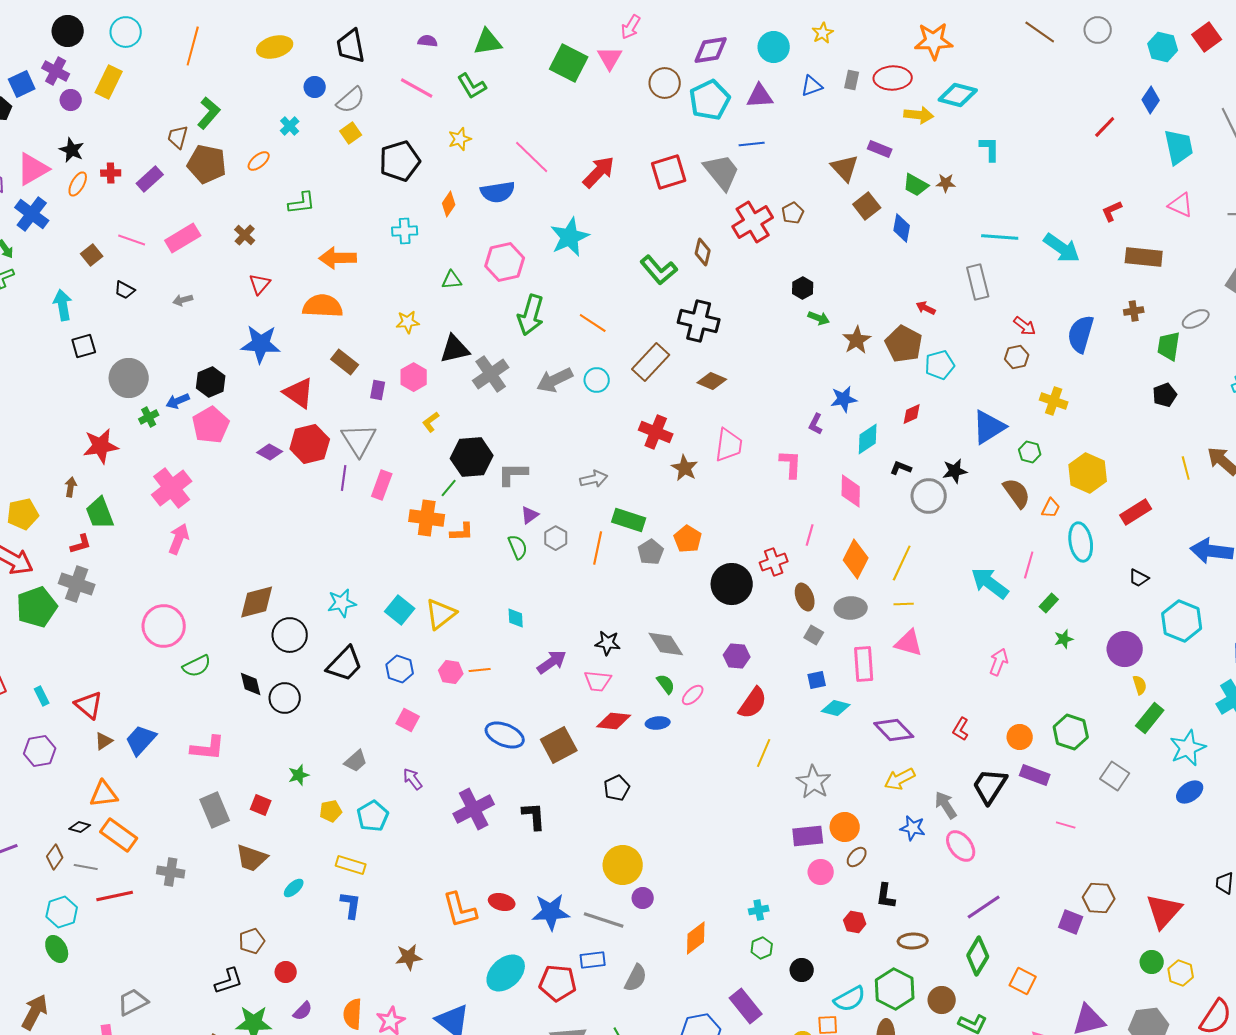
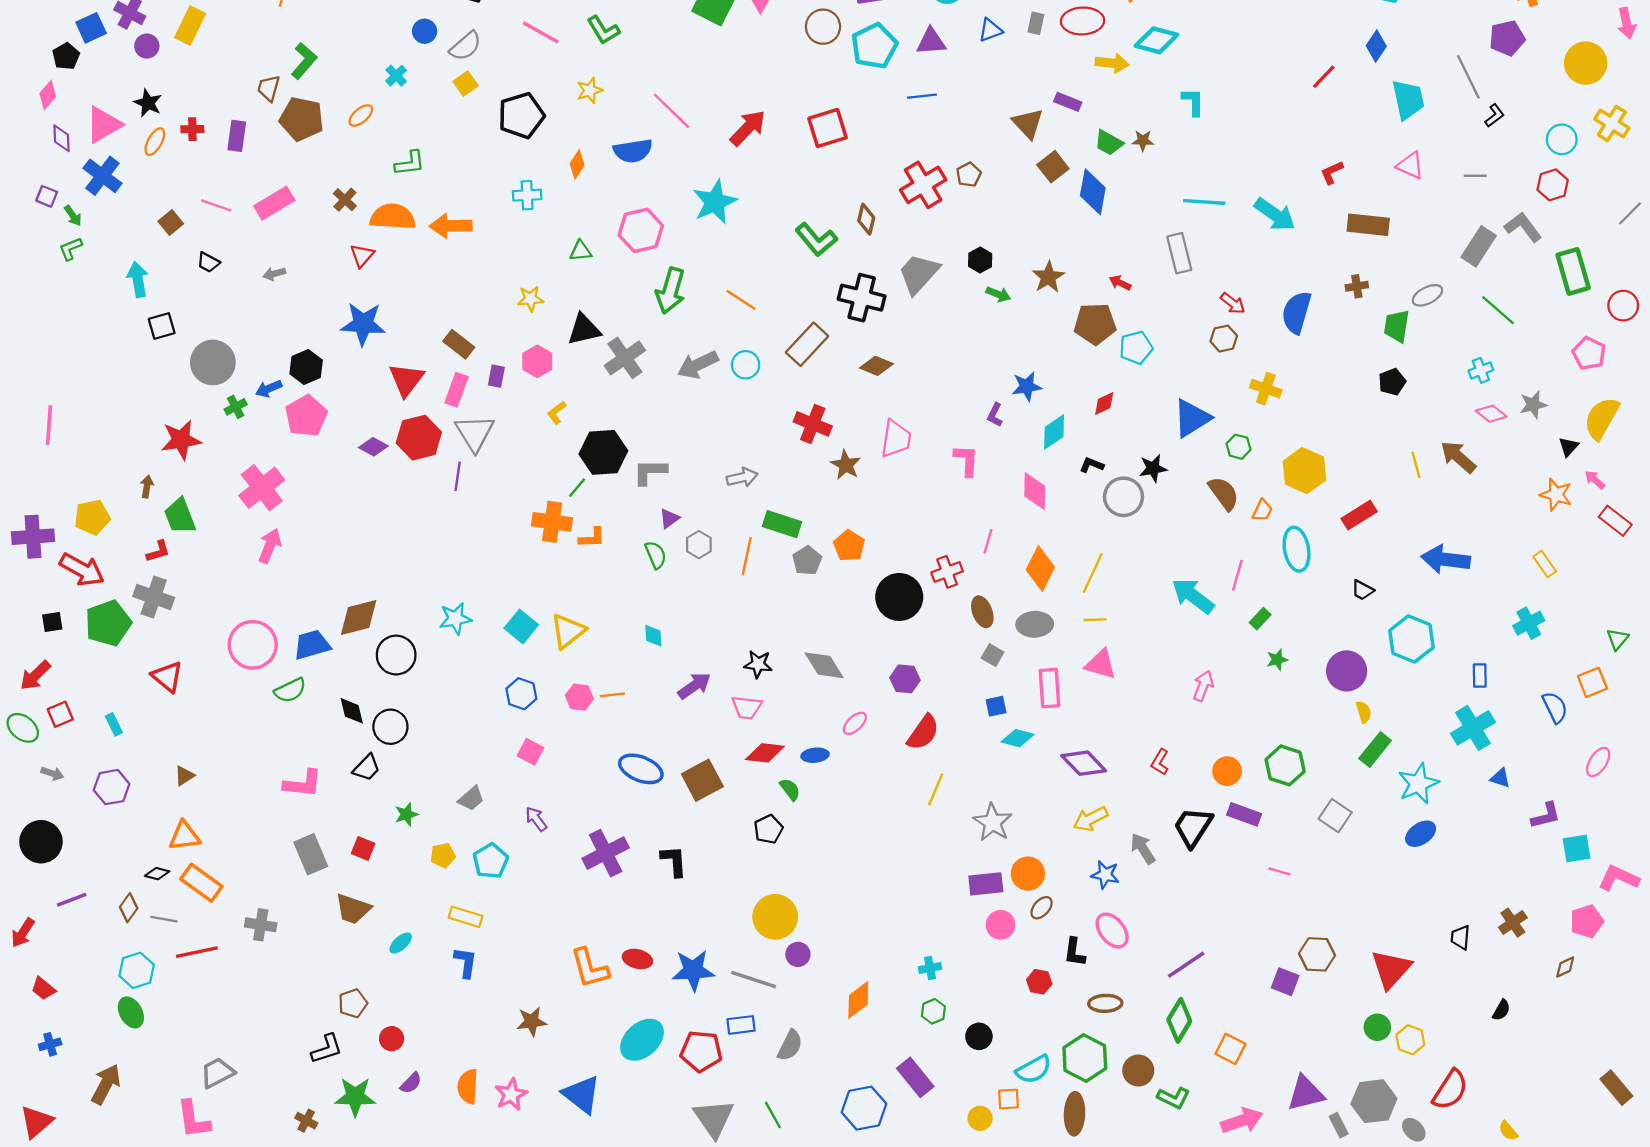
gray trapezoid: (722, 172) -> (919, 274), moved, turned -99
purple rectangle: (150, 179) -> (237, 136), turned -40
blue diamond: (902, 228) -> (1093, 192), size x1.4
orange semicircle: (323, 306) -> (393, 217), moved
brown star: (857, 340) -> (1048, 277), moved
brown pentagon: (904, 344) -> (1095, 324), turned -30
red triangle: (299, 393) -> (406, 380), turned 32
pink rectangle: (382, 485) -> (456, 390), moved
black trapezoid: (345, 664) -> (367, 768), moved, size x0.7
green semicircle: (666, 684) -> (790, 789), moved
red triangle: (89, 705) -> (167, 677), moved
blue trapezoid: (141, 740) -> (312, 645), moved, turned 32
pink ellipse: (961, 846) -> (1112, 930), moved

